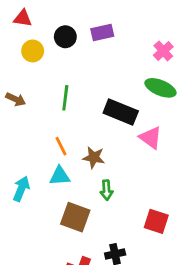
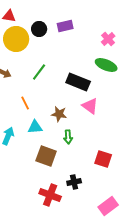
yellow circle: (33, 51) -> (16, 39), size x1.6
green line: (65, 98) -> (39, 72), turned 30
pink triangle: (151, 138) -> (90, 106), moved
orange line: (61, 146) -> (25, 103), moved

